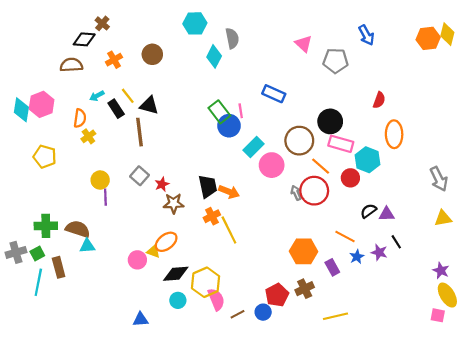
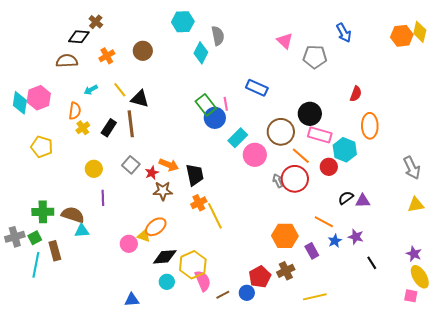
black rectangle: (116, 109) -> (109, 128), moved, turned 66
orange arrow: (229, 192) -> (169, 165), moved
purple line: (105, 197) -> (103, 198), moved
black line: (396, 242) -> (372, 263), moved

